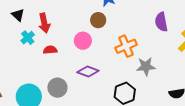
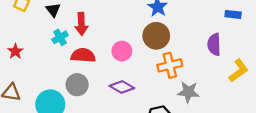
brown circle: (98, 20) -> (156, 36), moved, size x1.5
red semicircle: (50, 50) -> (83, 55), size x1.5
gray circle: (57, 88) -> (77, 85), moved

